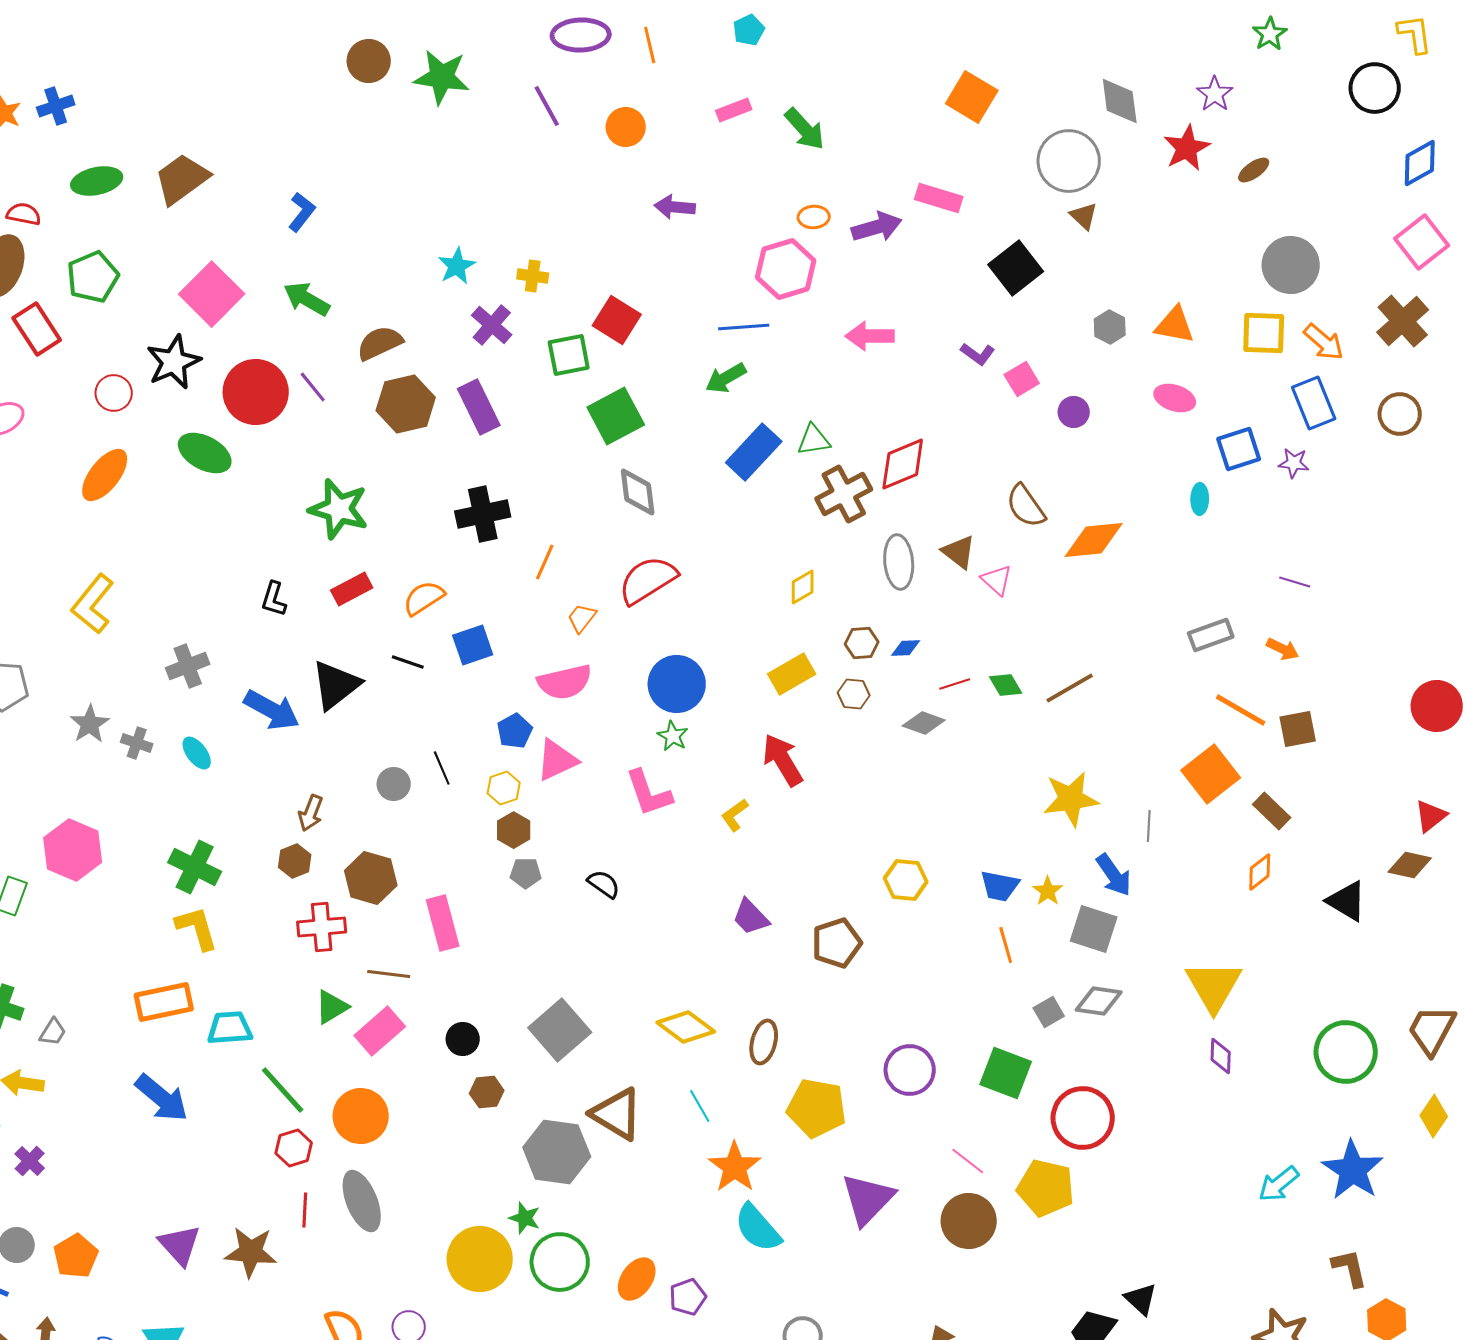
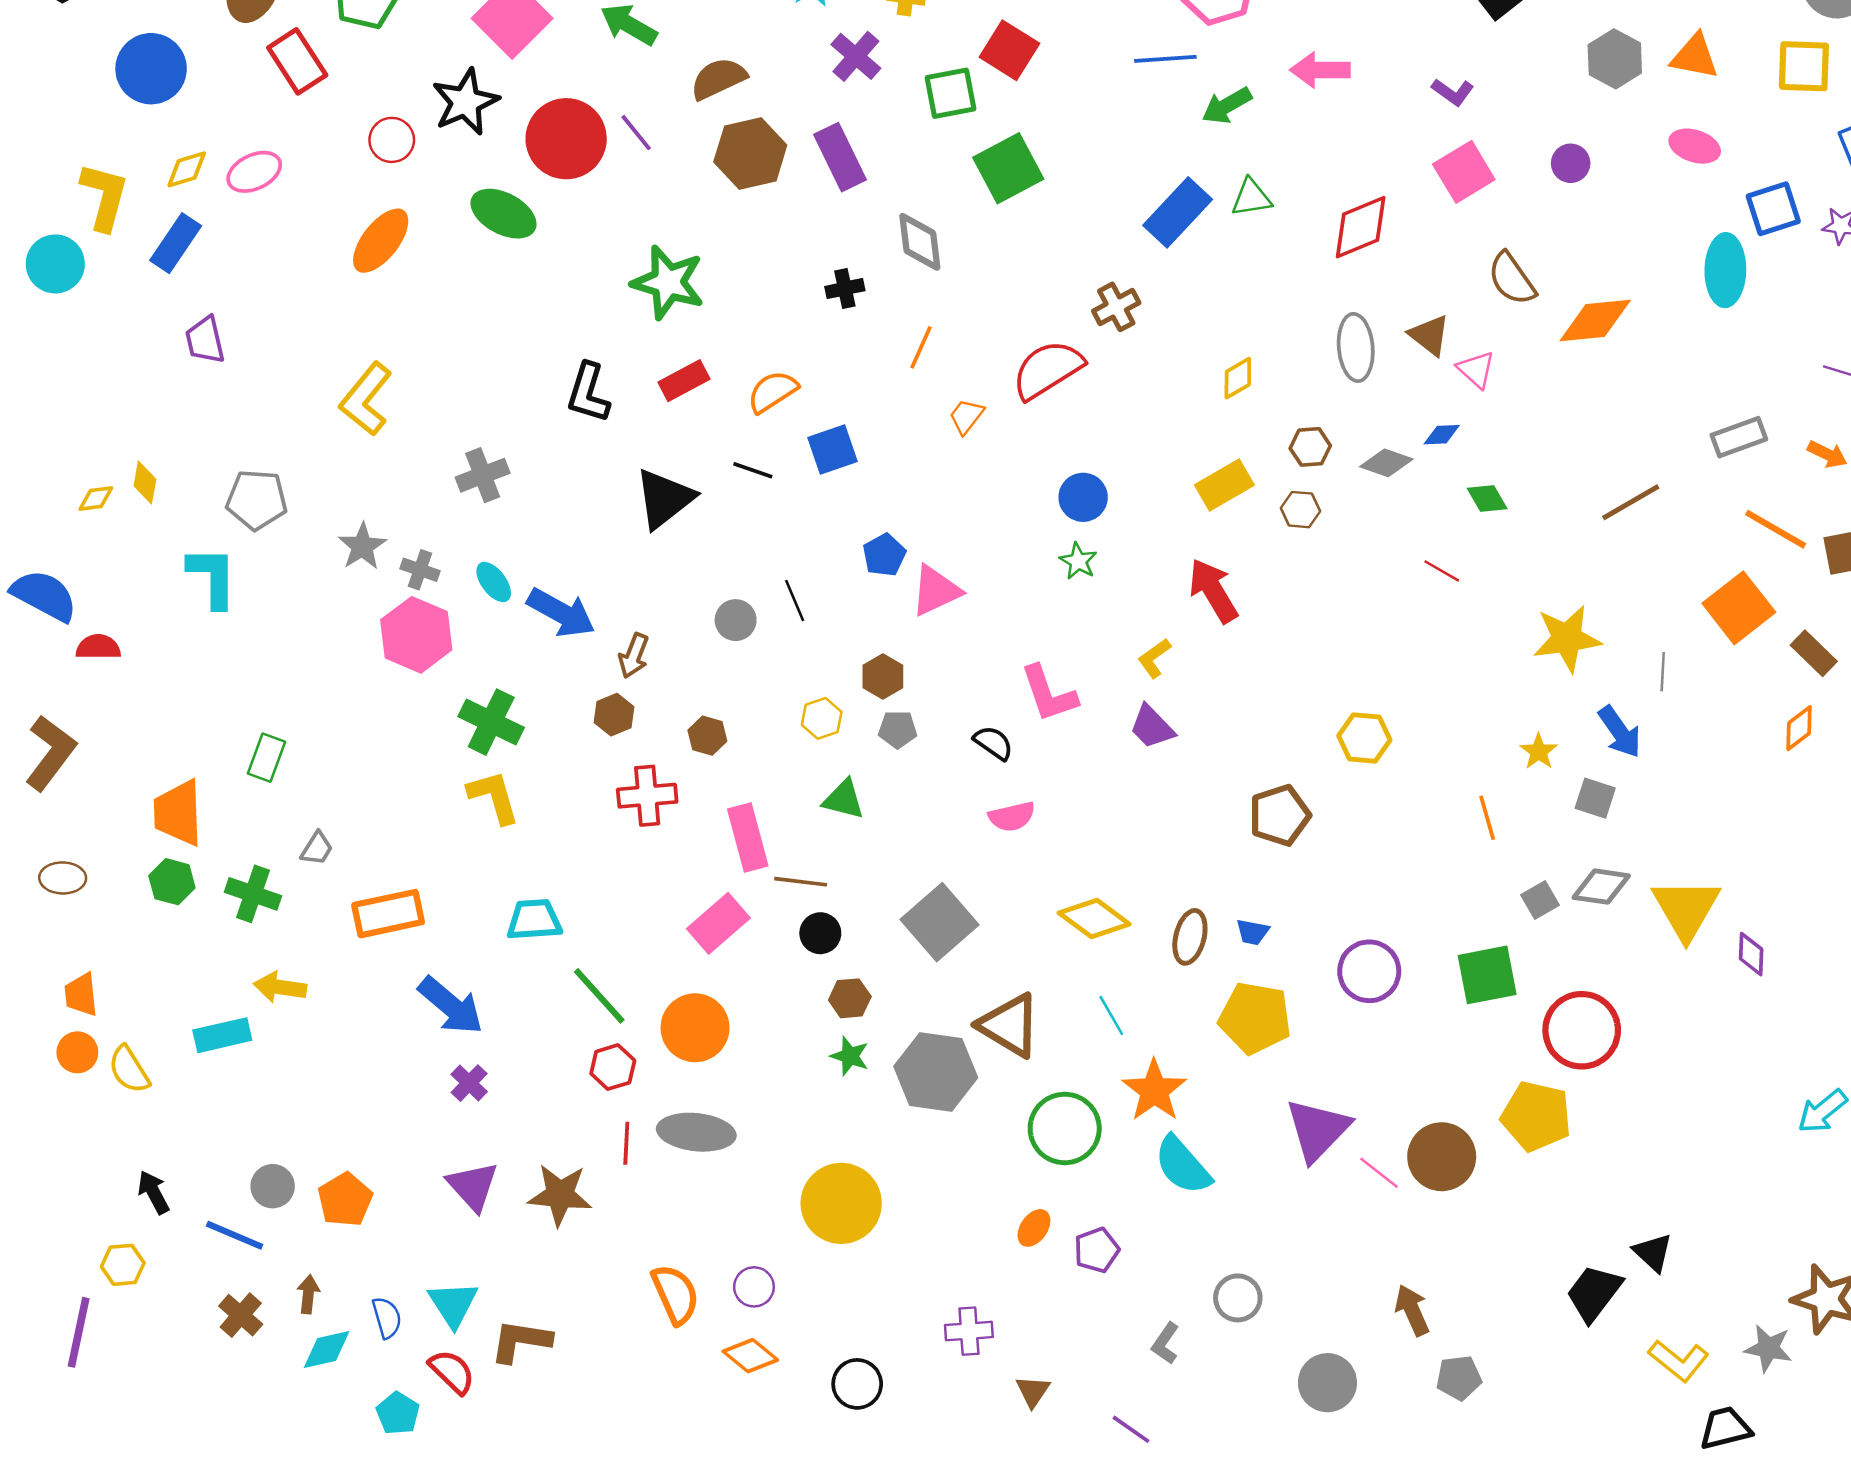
gray hexagon: (1110, 327) -> (1615, 59), size x1.4
green arrow: (726, 378) -> (1227, 106), moved
pink square: (1022, 379) -> (1464, 172), moved, size x1.4
gray diamond: (638, 492) -> (920, 242), moved
brown cross: (844, 494) -> (1116, 307), moved, size x0.7
cyan ellipse: (1200, 499) -> (1725, 270), size x1.8
black cross: (483, 514) -> (845, 289), size x0.6
black L-shape: (274, 599) -> (588, 393), size x1.4
blue diamond: (906, 648) -> (1442, 435), moved
pink semicircle: (565, 682) -> (1012, 817), moved, size x0.7
blue circle: (677, 684) -> (1083, 497), size x0.7
red line: (955, 684) -> (1442, 571), moved, turned 48
brown line: (1070, 688) -> (1631, 502), moved
blue arrow: (272, 710) -> (561, 613), moved
gray diamond: (924, 723) -> (1386, 463), moved
yellow hexagon: (504, 788) -> (822, 718), moved
pink L-shape: (649, 793) -> (1049, 694), moved
pink hexagon: (73, 850) -> (416, 635), moved
brown hexagon: (371, 878) -> (707, 736), size x0.6
blue trapezoid: (1000, 886) -> (1253, 932), moved, size x0.7
purple trapezoid: (751, 917) -> (1152, 727), moved
pink rectangle: (443, 923) -> (748, 837), moved
gray square: (1094, 929) -> (1595, 798), size x0.7
brown line: (389, 974) -> (801, 882), moved
yellow triangle: (1214, 986) -> (1686, 909), moved
orange rectangle: (164, 1002) -> (388, 914), moved
green triangle: (332, 1007) -> (844, 799), moved, turned 45
gray trapezoid: (53, 1032) -> (317, 848), moved
green square: (1006, 1073) -> (1487, 975), turned -32
purple cross: (30, 1161) -> (469, 1083), moved
pink line: (968, 1161) -> (1379, 1173), moved
gray ellipse: (362, 1201) -> (696, 1132), turned -62
green star: (525, 1218) -> (850, 1056), moved
green circle: (560, 1262) -> (1065, 1128), moved
orange ellipse: (637, 1279) -> (1034, 1228), size x0.7

